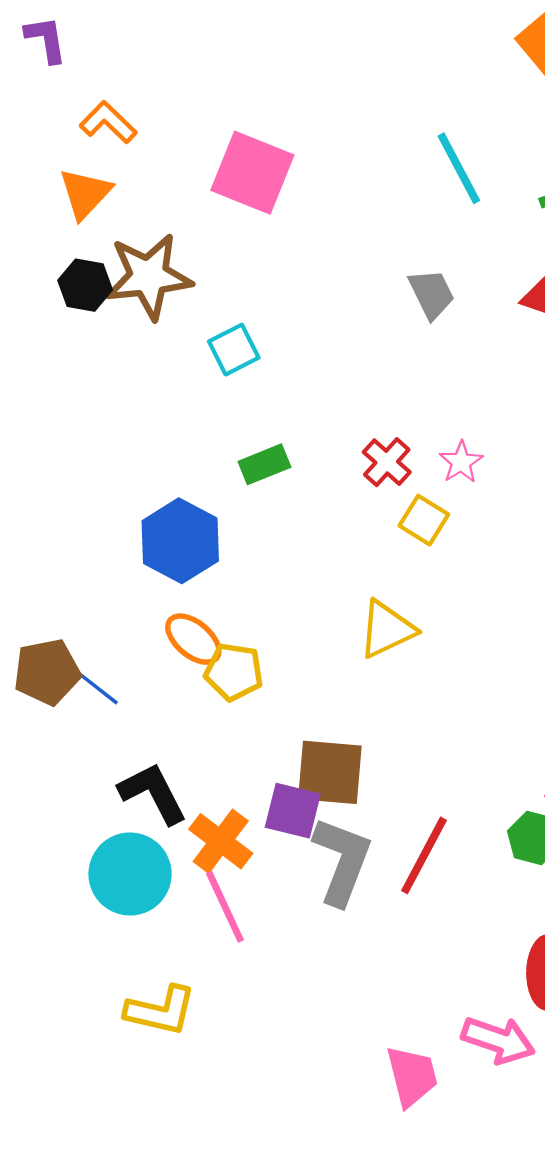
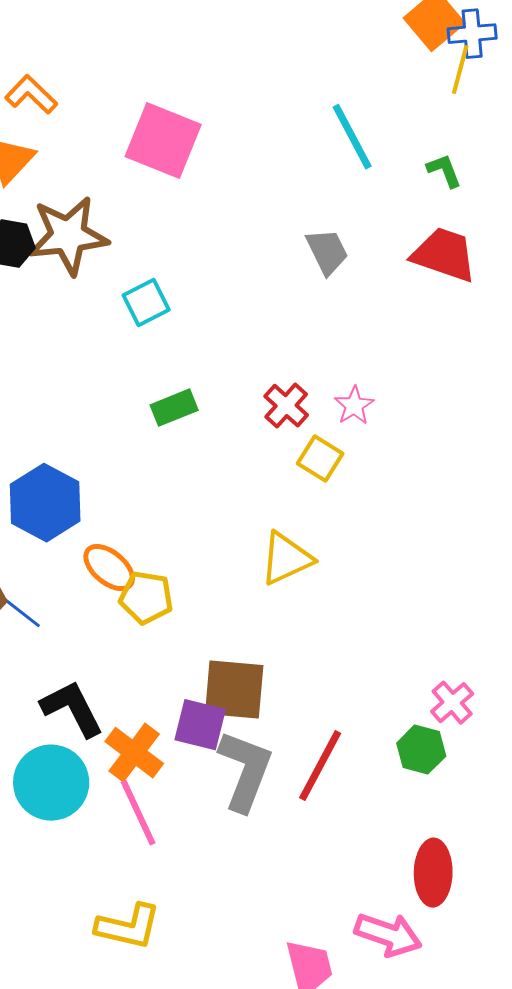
blue hexagon: (180, 541) -> (45, 503), moved
yellow L-shape: (161, 1011) -> (128, 927), moved

